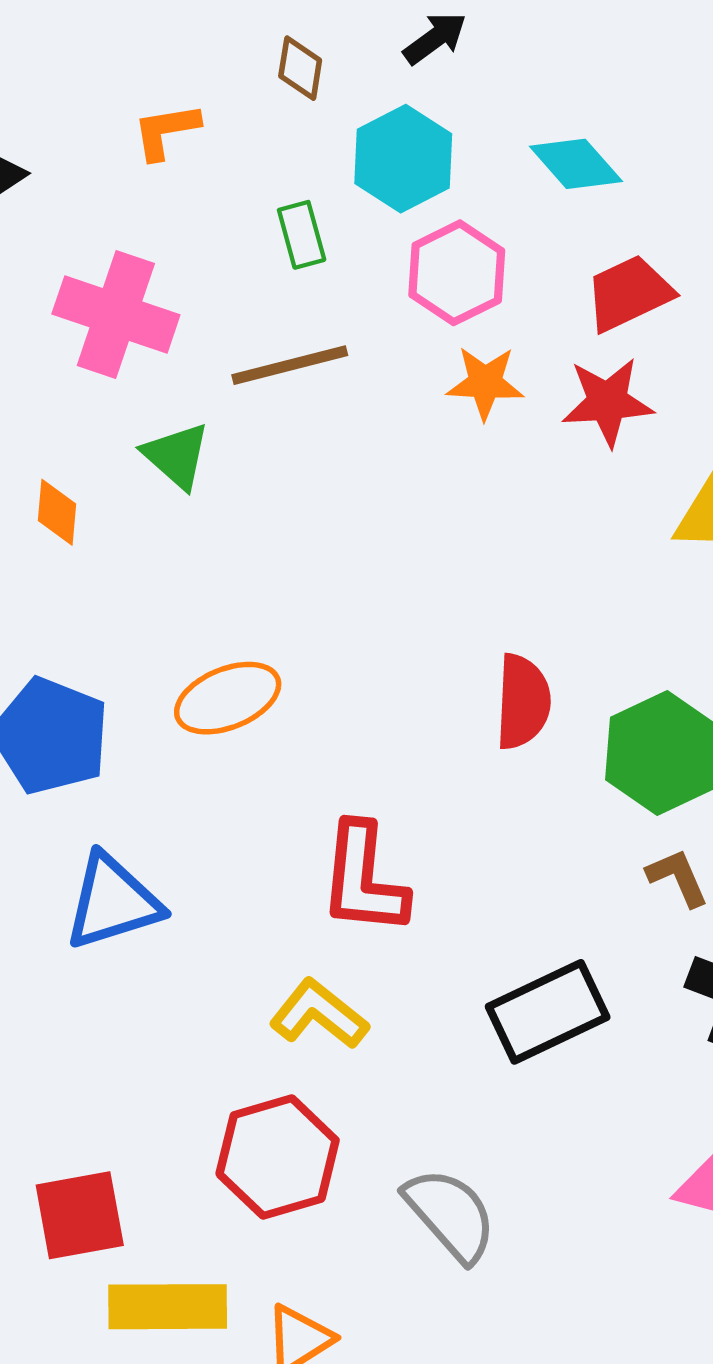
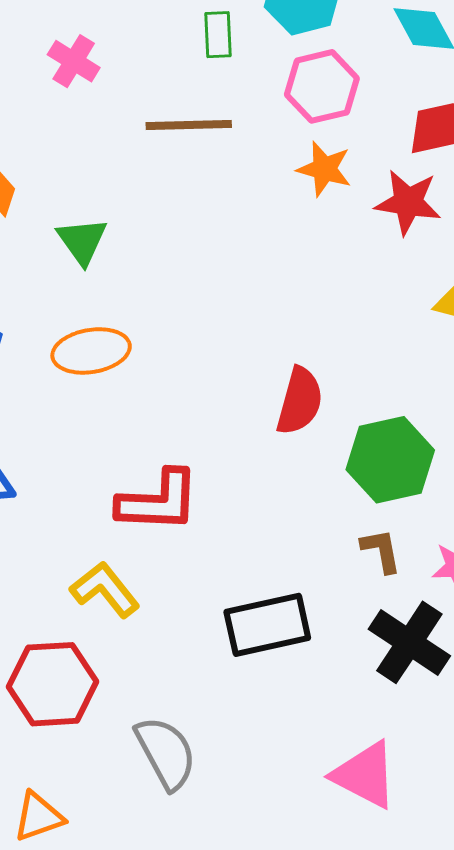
pink cross: (116, 314) -> (74, 61), size x0.6
green triangle: (176, 456) -> (82, 241), moved
red L-shape: (364, 879) -> (158, 501), turned -106

